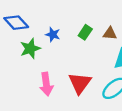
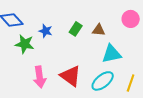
green star: (30, 49) -> (25, 44), turned 30
red triangle: (80, 83) -> (71, 76), turned -30

